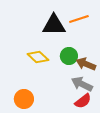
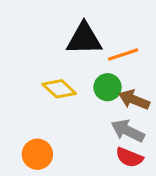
orange line: (79, 19) -> (123, 54), moved
red semicircle: (83, 101) -> (129, 157), turned 60

